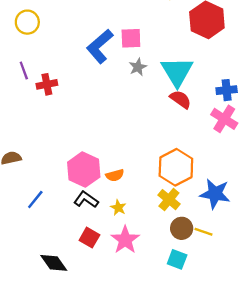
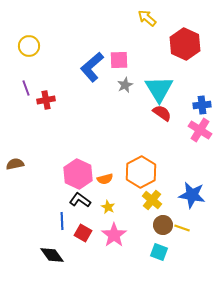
orange hexagon: (176, 167) -> (141, 172), moved
blue line: (35, 200) -> (62, 221), moved, turned -42

